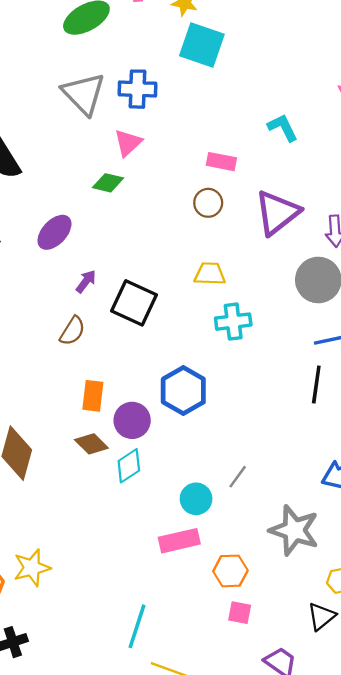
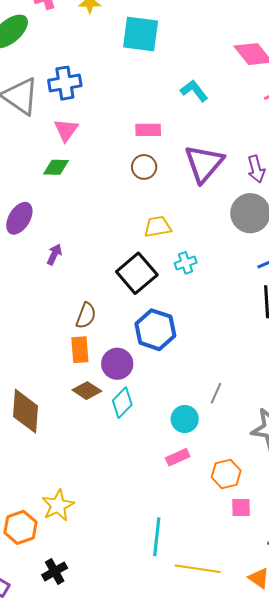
cyan square: (202, 45) -> (141, 34), moved
black square: (134, 303) -> (137, 273), moved, turned 36
cyan cross: (233, 322) -> (186, 263), size x0.7
brown semicircle: (72, 331) -> (86, 316), moved
pink rectangle: (179, 541) -> (178, 457), size x0.7

